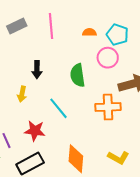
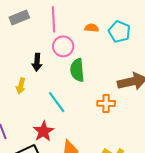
pink circle: (108, 58) -> (63, 46), moved
orange cross: (108, 107) -> (106, 103), size x0.7
red star: (35, 131) -> (44, 131), moved, turned 30

